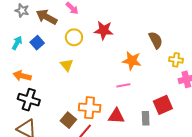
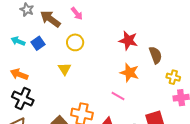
red star: (104, 30) -> (128, 41), moved
cyan arrow: (17, 43) -> (18, 41), turned -104
pink line: (123, 85) -> (118, 96), turned 32

